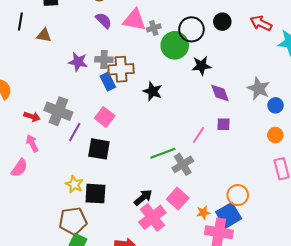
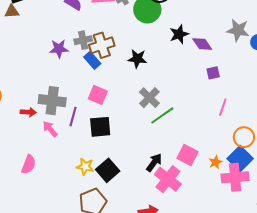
brown triangle: (44, 35) -> (12, 11), moved
black star: (201, 66) -> (179, 34), moved
pink line: (198, 135) -> (223, 107), moved
pink arrow: (32, 143) -> (50, 129), moved
gray cross: (183, 164) -> (149, 98), moved
black square: (95, 194) -> (108, 170), turned -30

